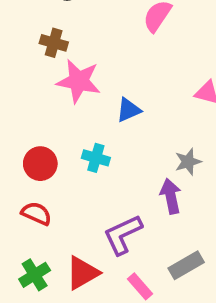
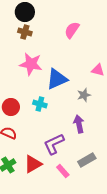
brown cross: (54, 43) -> (25, 32), moved
blue triangle: (129, 110) -> (57, 79), size x1.6
gray star: (188, 162) -> (84, 95), moved

